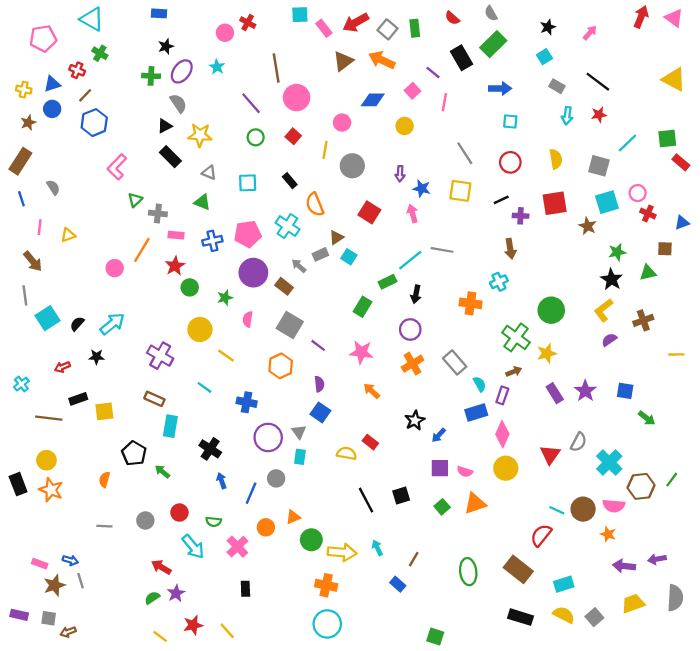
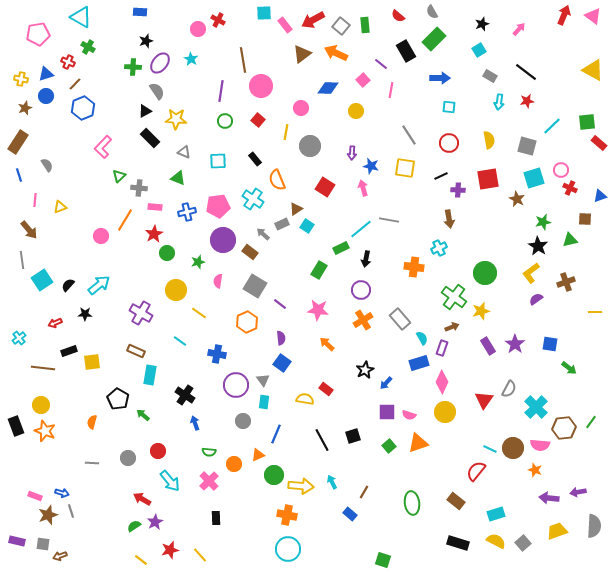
purple line: (251, 103) -> (221, 91), turned 50
blue line: (251, 493) -> (276, 434), moved
green semicircle: (214, 522) -> (209, 452), moved
brown rectangle: (518, 569) -> (456, 501), size x0.7

